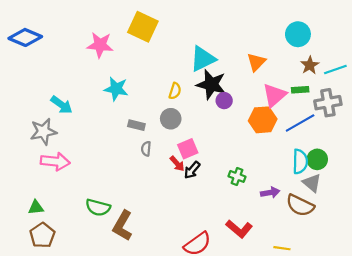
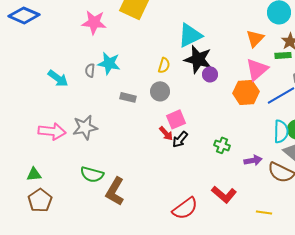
orange triangle: (256, 62) -> (255, 38), moved
green rectangle: (300, 90) -> (283, 55), moved
gray star: (43, 132) -> (85, 127), moved
gray semicircle: (146, 149) -> (90, 70), moved

